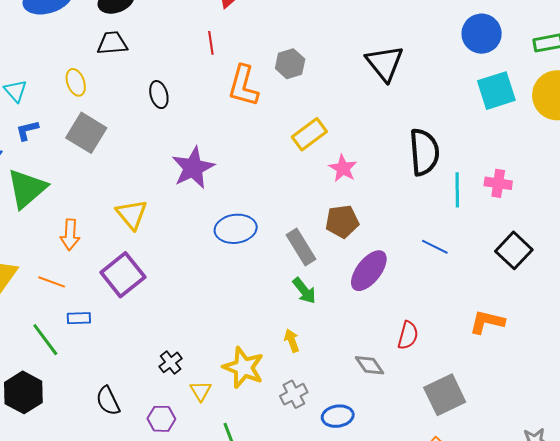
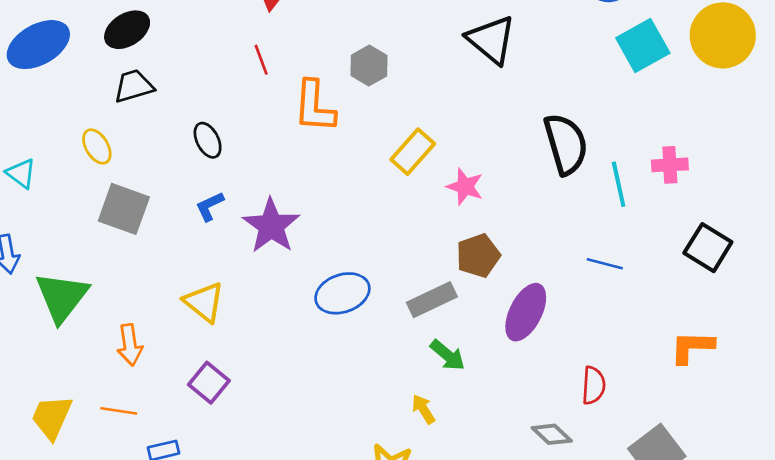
blue L-shape: (27, 130) -> (210, 206), moved
gray rectangle: (301, 247) -> (432, 300), turned -72
purple square: (123, 275) -> (209, 383), size x0.7
yellow arrow: (292, 341) -> (423, 409), moved

